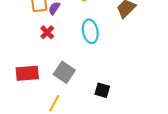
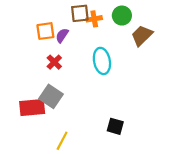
gray square: (64, 72) -> (51, 96), moved

